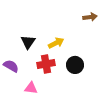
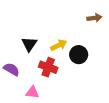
red cross: (46, 64) -> (48, 67), turned 30
black circle: (75, 65) -> (79, 55), moved

